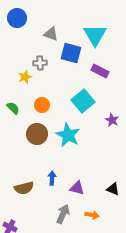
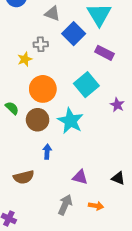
blue square: (71, 53) -> (74, 34), turned 30
orange circle: (42, 105) -> (43, 89), size x1.6
green semicircle: (13, 108) -> (12, 108), moved
blue arrow: (52, 178) -> (47, 152), moved

